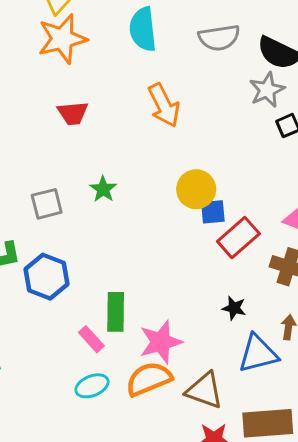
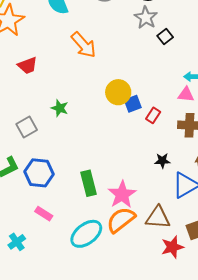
red rectangle: (238, 237) -> (153, 115), size x0.6
pink rectangle: (91, 339) -> (44, 214), moved
cyan ellipse: (92, 386) -> (86, 234), size x1.5

